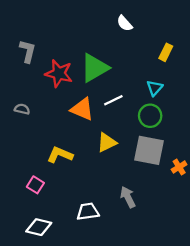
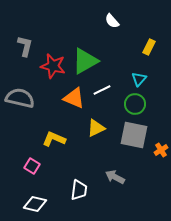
gray semicircle: (22, 109) -> (20, 98), size x2.0
gray arrow: (128, 197) -> (115, 177), turned -36
white trapezoid: (88, 212) -> (79, 190), turned 105

